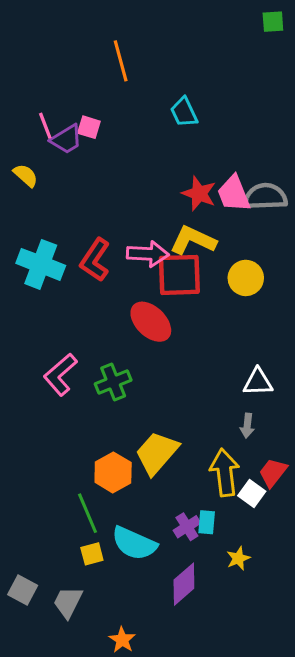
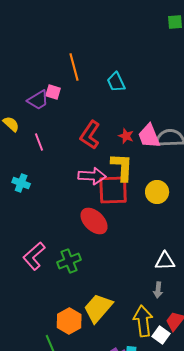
orange line: (121, 61) -> (74, 67), moved
pink line: (45, 126) -> (39, 142), moved
red star: (199, 194) -> (126, 136), size x0.7
yellow L-shape: (193, 240) -> (122, 167), turned 68
red L-shape: (95, 260) -> (90, 135), moved
cyan cross: (41, 264) -> (21, 183), size x0.6

